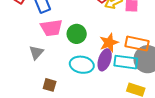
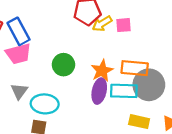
pink trapezoid: (51, 28) -> (18, 54), moved
cyan ellipse: (82, 65) -> (45, 104), moved

